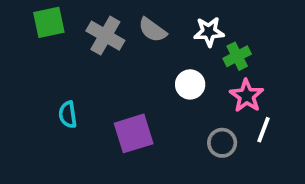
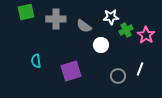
gray semicircle: (152, 30) -> (84, 26), moved
gray cross: (105, 36) -> (56, 19), turned -30
pink star: (247, 96) -> (146, 35), moved

